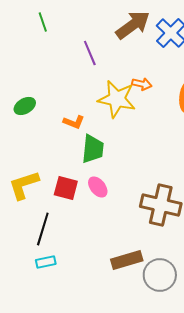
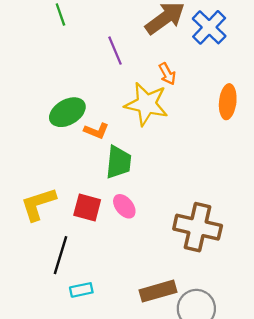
orange arrow: (142, 84) -> (167, 74), moved, turned 48
green ellipse: (25, 106) -> (67, 112), moved, size x1.4
cyan rectangle: (46, 262) -> (81, 290), moved

